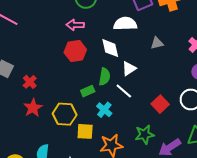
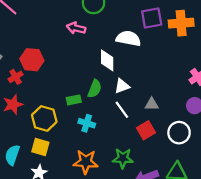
gray triangle: (157, 43) -> (152, 104), moved
red hexagon: (75, 51) -> (32, 60), moved
white line: (124, 91) -> (122, 110), moved
cyan cross: (104, 110) -> (87, 123), turned -35
yellow square: (85, 131) -> (40, 147), moved

